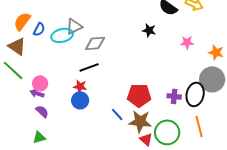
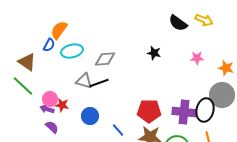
orange semicircle: (22, 21) -> (59, 30), moved
gray triangle: (74, 26) -> (84, 81), moved, turned 42
black star: (149, 30) -> (154, 53), moved
red star: (80, 86) -> (62, 105), moved
purple cross: (174, 96) -> (184, 112), size x1.6
blue line: (117, 114) -> (118, 130), moved

